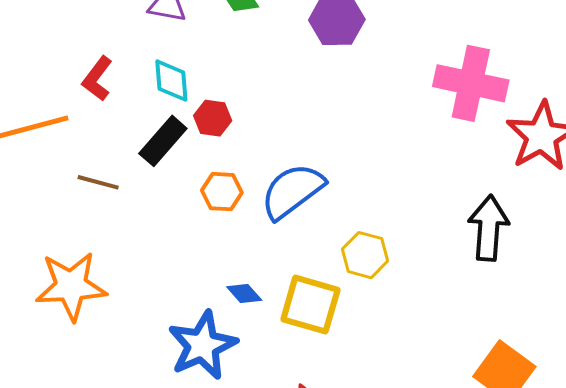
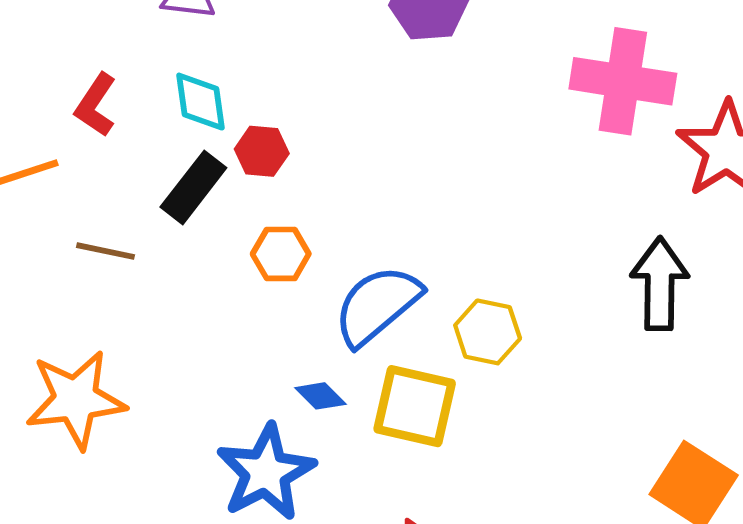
blue semicircle: (292, 191) -> (377, 305), moved

